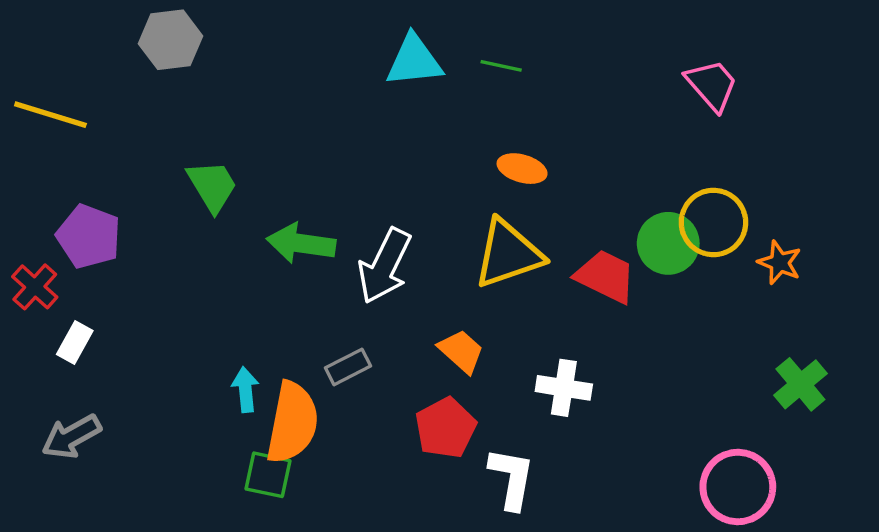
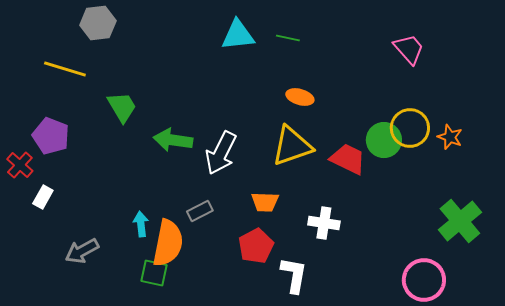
yellow line: (50, 115) -> (65, 69), moved
orange star: (780, 263) -> (450, 137), moved
orange trapezoid: (461, 351) -> (265, 202), turned 140
green cross: (800, 384) -> (460, 221), size x1.4
gray arrow: (71, 437) -> (82, 251), moved

